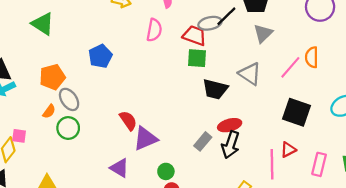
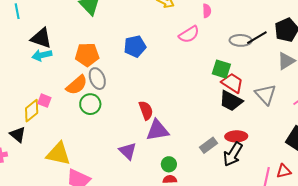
pink semicircle: (154, 30) -> (189, 34), turned 35
red trapezoid: (194, 36) -> (232, 83), moved
orange semicircle: (49, 111) -> (77, 85), size x1.6

